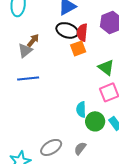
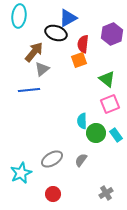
black ellipse: (67, 30) -> (56, 33), moved
brown arrow: (33, 40) -> (34, 52), size x1.5
gray triangle: (25, 50) -> (42, 69), moved

